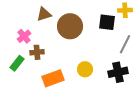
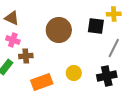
brown triangle: (44, 14) -> (12, 18), moved, turned 42
pink cross: (24, 36) -> (13, 40), turned -32

